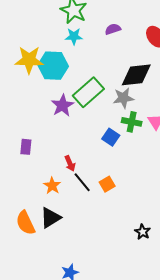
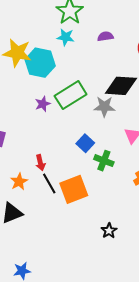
purple star: (62, 106) -> (43, 104), size x0.7
green cross: (132, 122) -> (104, 161), moved
orange square: (107, 184) -> (74, 189), size x1.8
black star: (143, 232) -> (109, 231), moved

